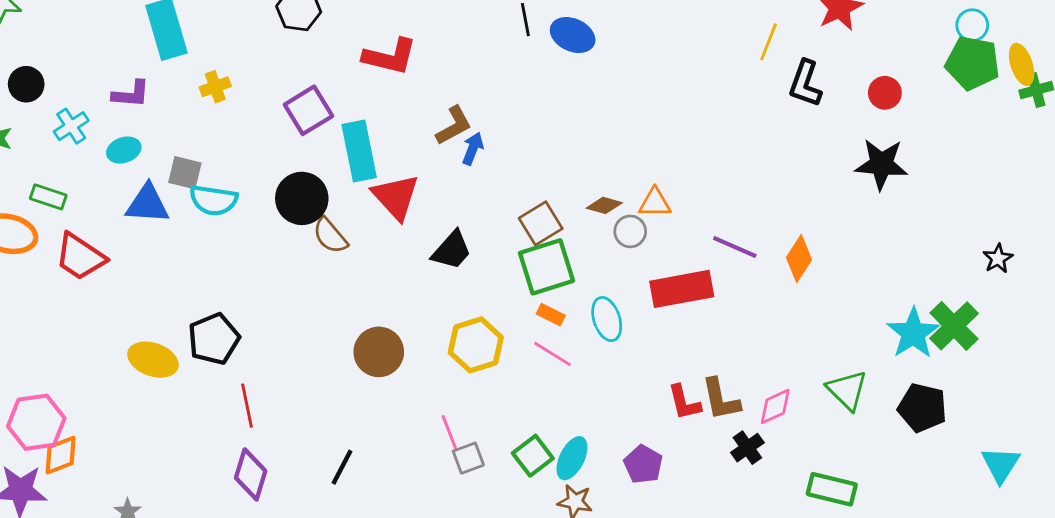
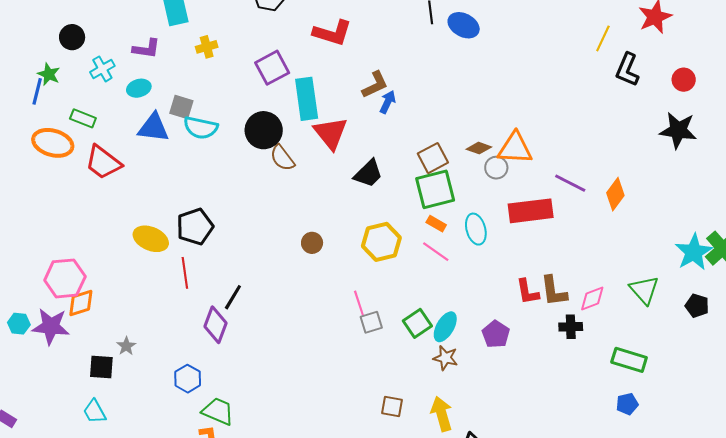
orange triangle: (655, 203) -> (515, 148), size x1.5
brown circle: (379, 352) -> (312, 243), size x0.6
red line: (247, 406) -> (185, 273), moved
black pentagon: (922, 408) -> (697, 306), size x0.7
black cross: (747, 448) -> (571, 327), turned 30
black line: (342, 467) -> (233, 297), moved

